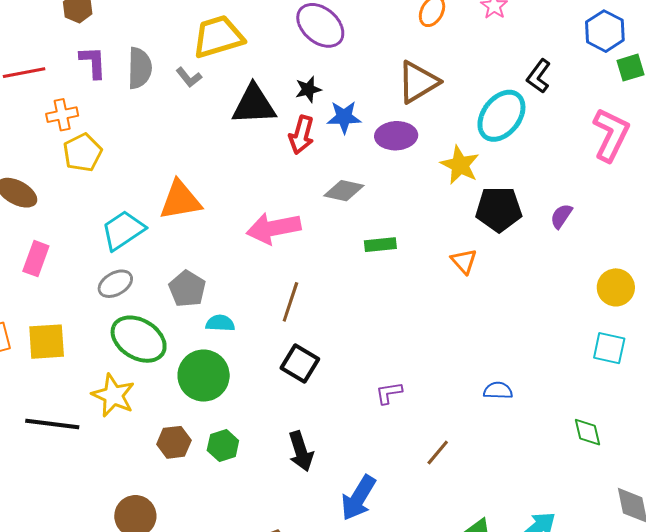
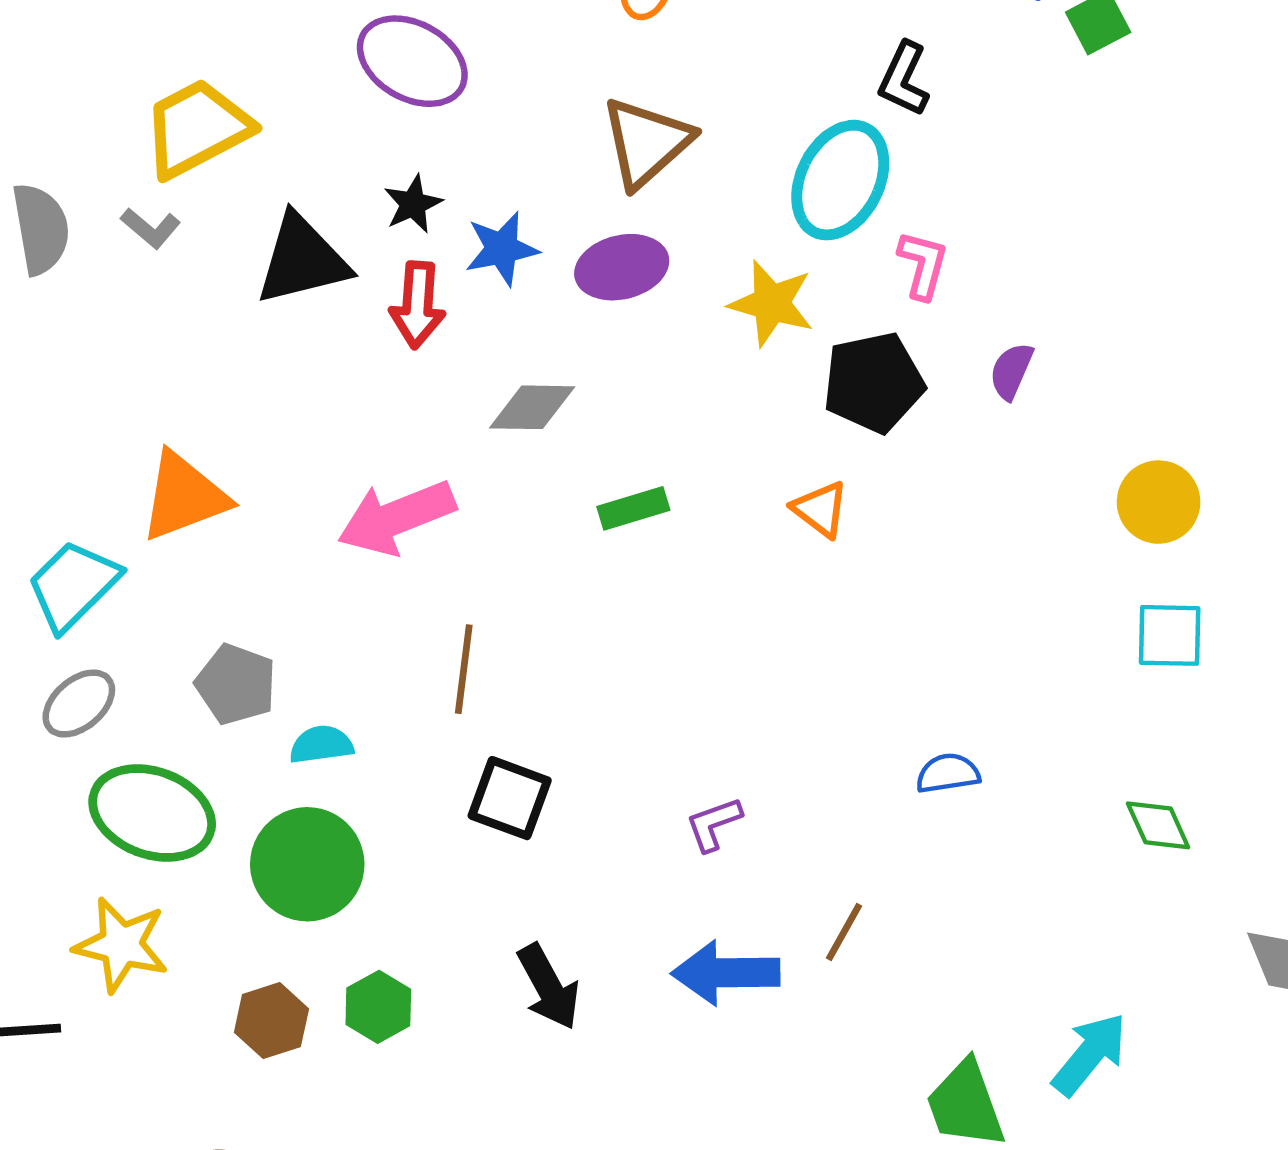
pink L-shape: (611, 135) -> (923, 265), moved, size x0.6
blue arrow: (358, 498) -> (726, 973), moved, turned 69

